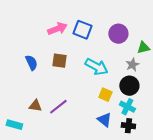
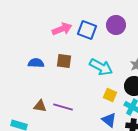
purple circle: (118, 34) -> (116, 25), moved
blue semicircle: (31, 63) -> (36, 63), turned -63
purple line: (58, 107) -> (63, 107), turned 54

